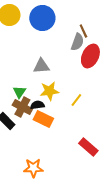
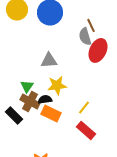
gray semicircle: (77, 42) -> (85, 36), turned 144
yellow line: (76, 100) -> (84, 107), moved
red rectangle: (88, 147) -> (86, 130), moved

